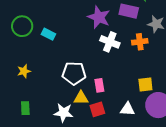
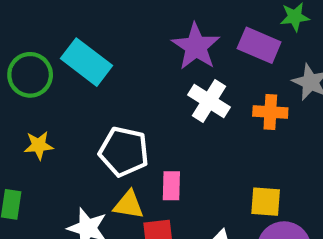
green circle: (22, 26) -> (30, 75), moved
cyan rectangle: (48, 34) -> (87, 62), size x1.6
yellow star: (24, 71) -> (39, 145), moved

